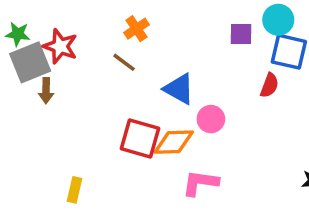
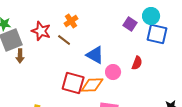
purple square: (241, 34) -> (130, 24), turned 32
red star: (60, 46) -> (41, 31), moved
red semicircle: (269, 85) -> (137, 63), moved

